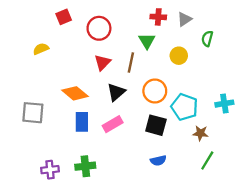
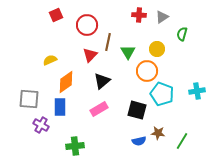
green triangle: (147, 41) -> (128, 52), moved
yellow semicircle: (41, 49) -> (50, 60), moved
brown line: (131, 63) -> (108, 42), moved
orange circle: (155, 91) -> (147, 71), moved
orange diamond: (75, 93) -> (66, 82), turned -75
blue rectangle: (82, 122) -> (60, 107), moved
brown star: (200, 133) -> (158, 133), moved
purple cross: (50, 170) -> (41, 125), moved, turned 35

